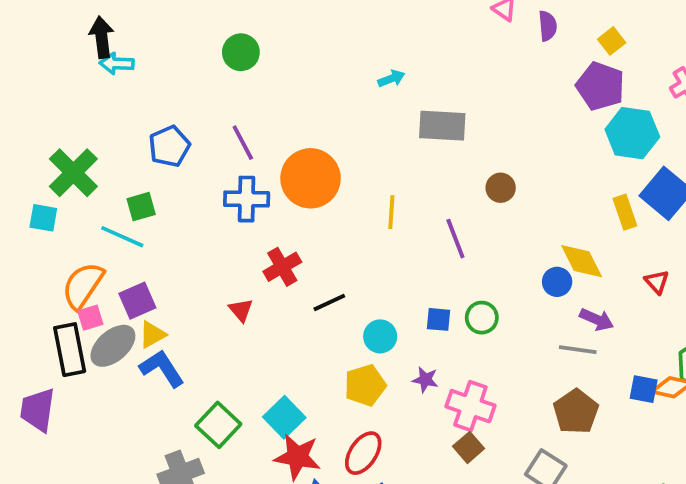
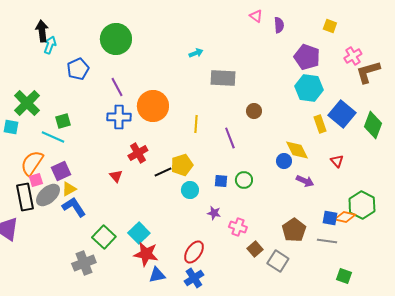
yellow square: (612, 41) -> (330, 26), moved, turned -32
green circle: (241, 52) -> (116, 39), size x1.6
cyan arrow: (117, 64) -> (50, 45), turned 108
cyan hexagon: (632, 133) -> (309, 88), moved
blue pentagon: (169, 146) -> (78, 69), moved
gray line: (578, 350) -> (327, 241), moved
yellow pentagon: (365, 385) -> (182, 165), moved
pink cross: (470, 406) -> (238, 227), size x0.7
brown square: (469, 447) -> (255, 249), moved
red ellipse: (363, 453) -> (194, 252), moved

